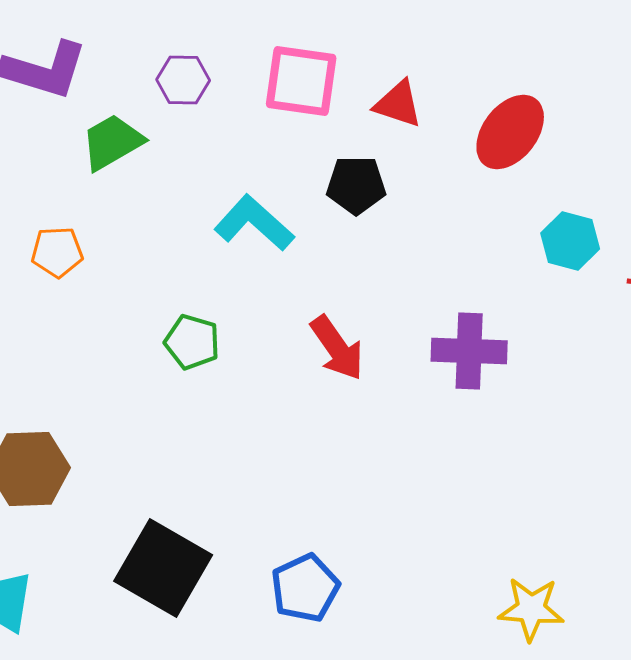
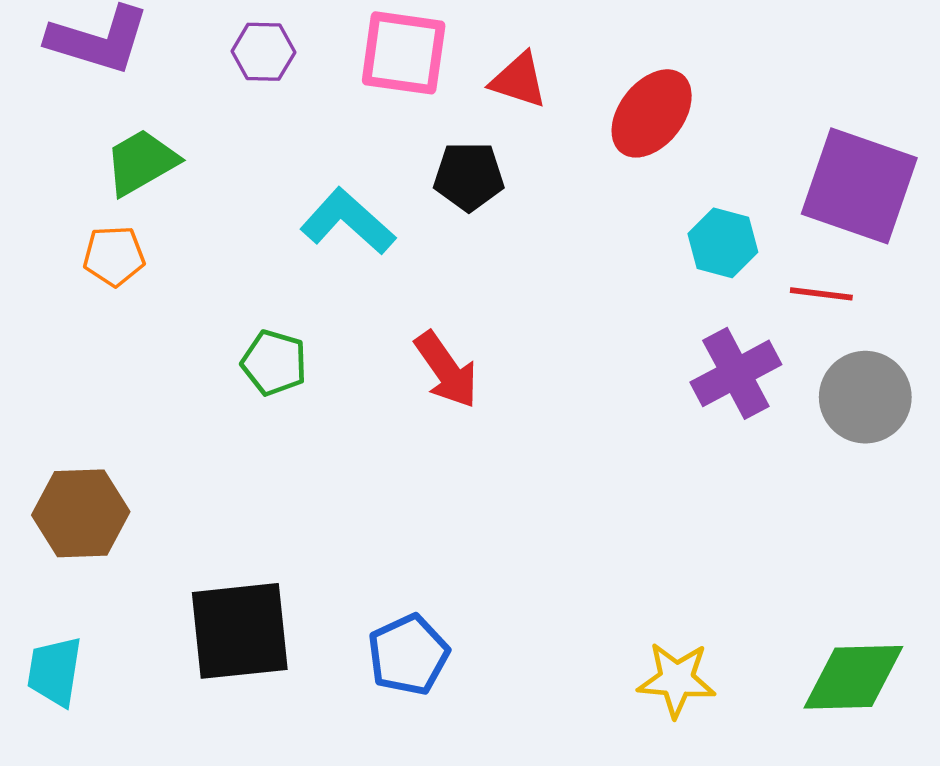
green trapezoid: (112, 142) -> (141, 162), moved
purple cross: (469, 351) -> (736, 373), moved, turned -30
black square: (163, 568) -> (240, 631), turned -36

